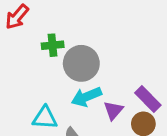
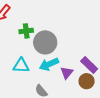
cyan triangle: (45, 118) -> (21, 66), moved

